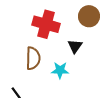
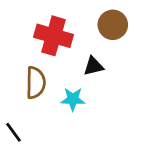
black triangle: (75, 46) -> (93, 66), turned 42

